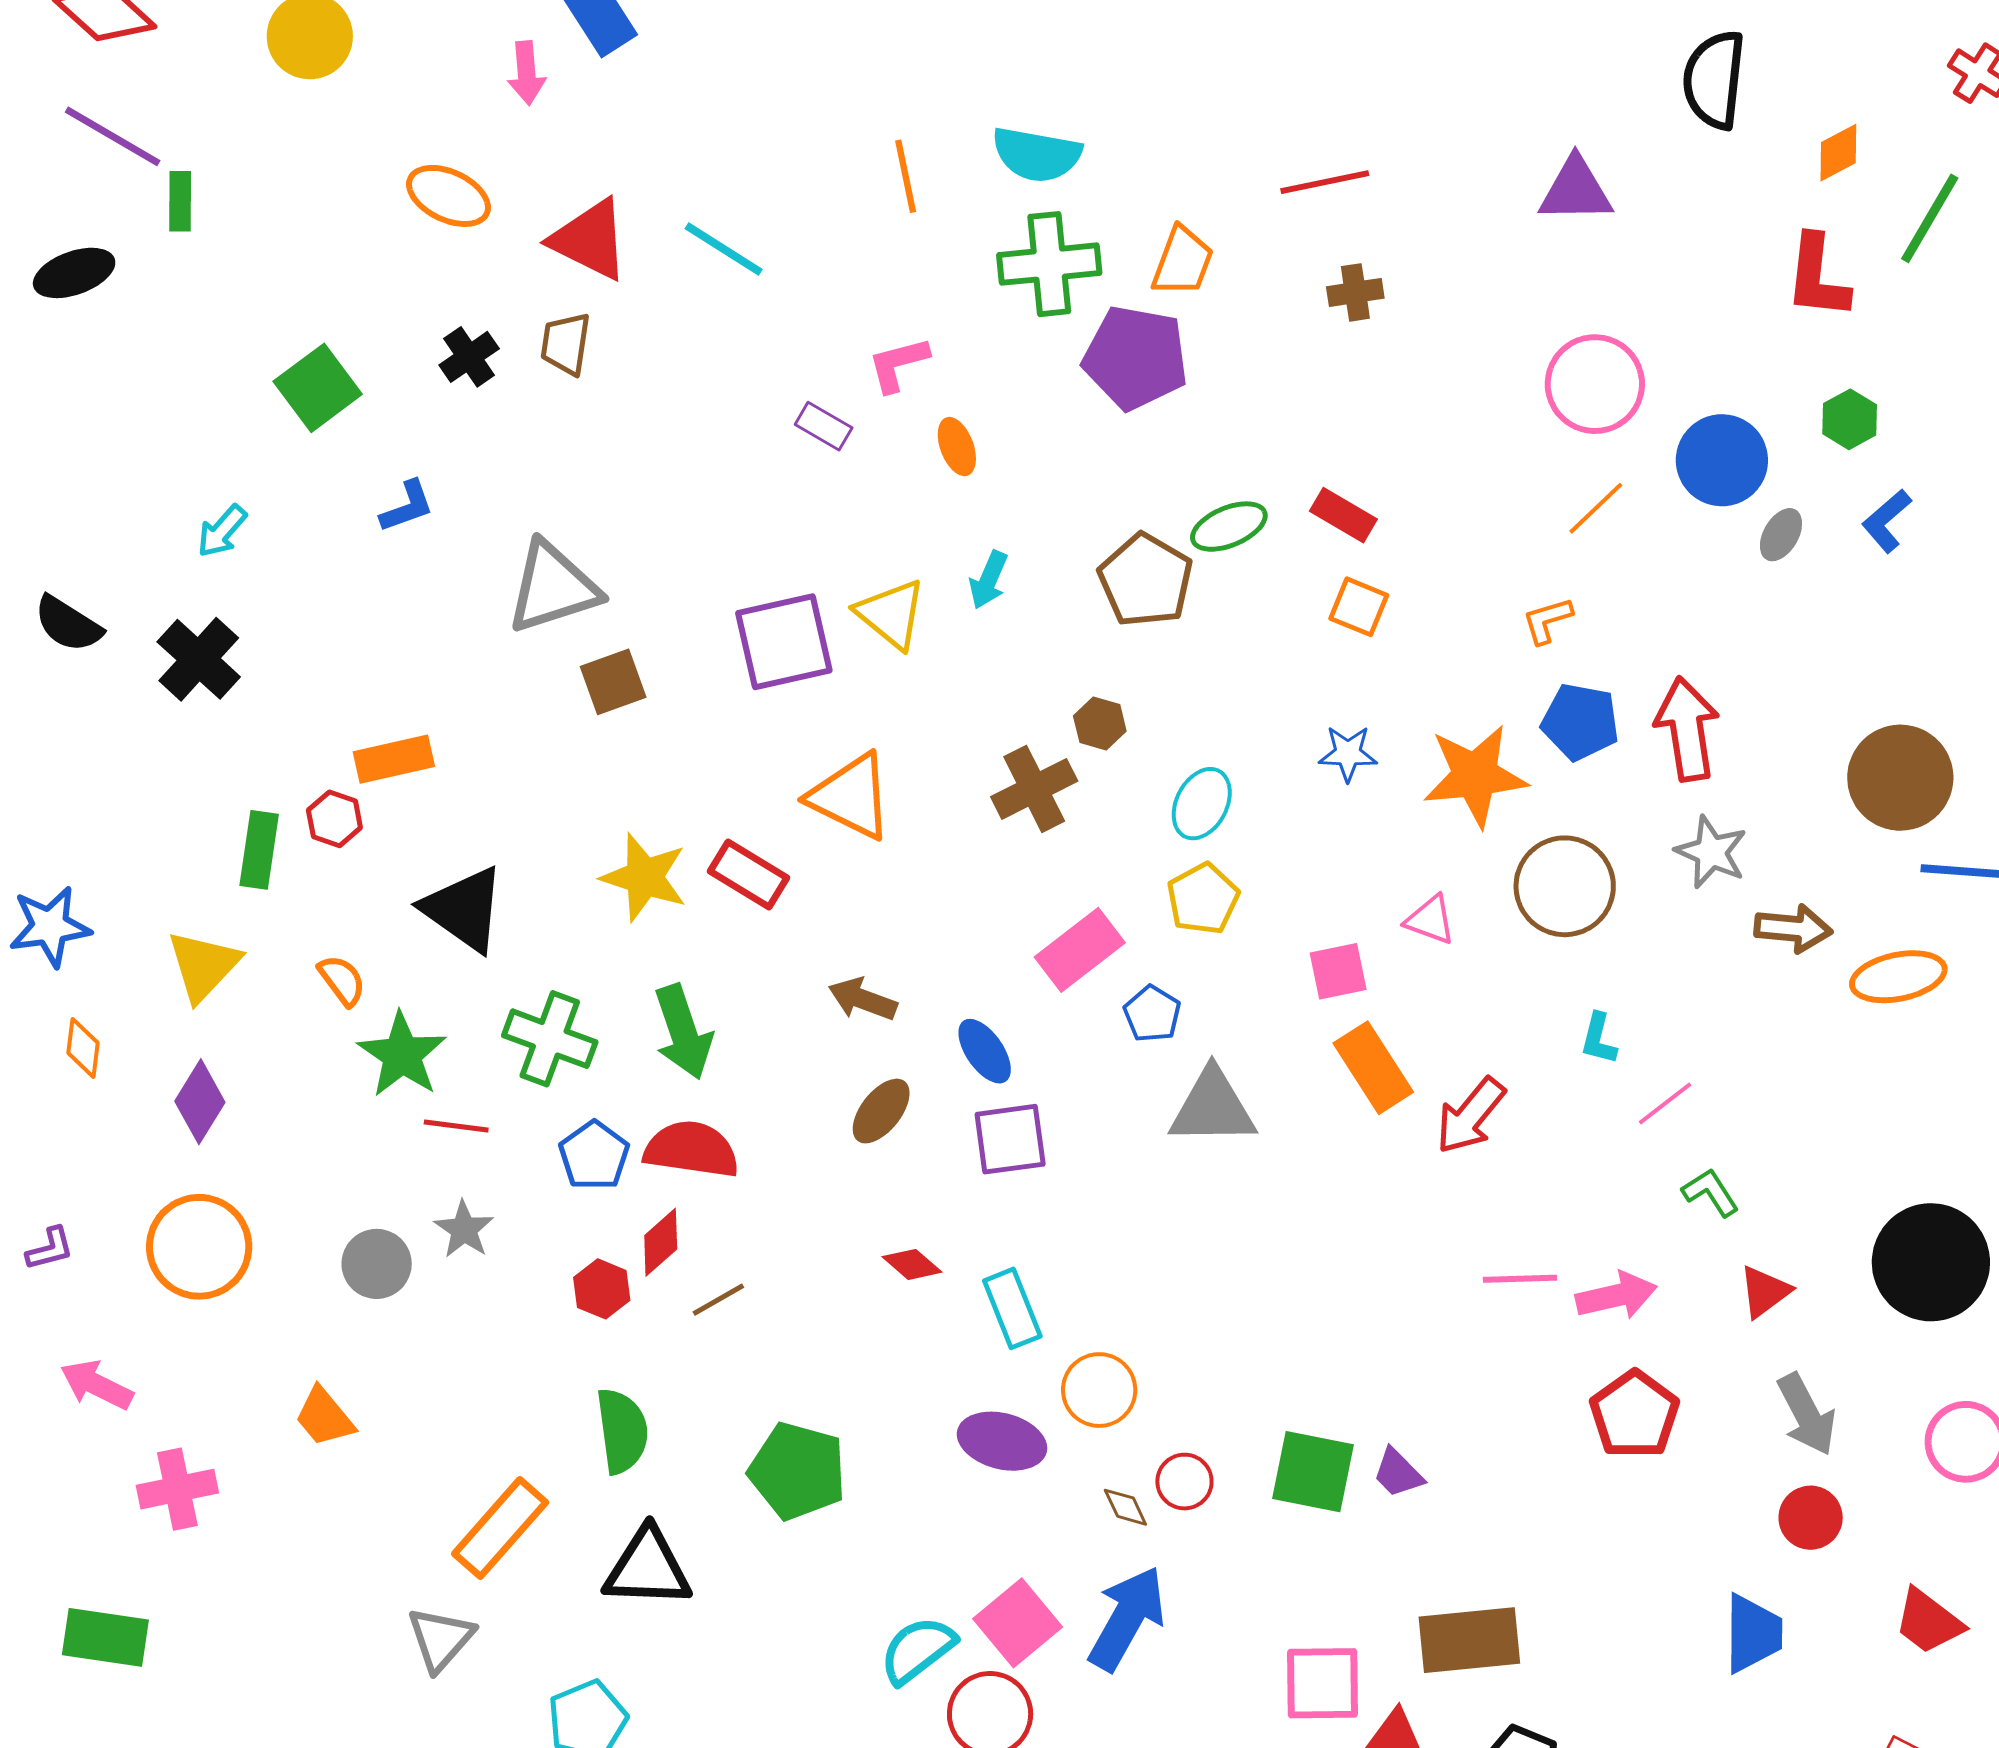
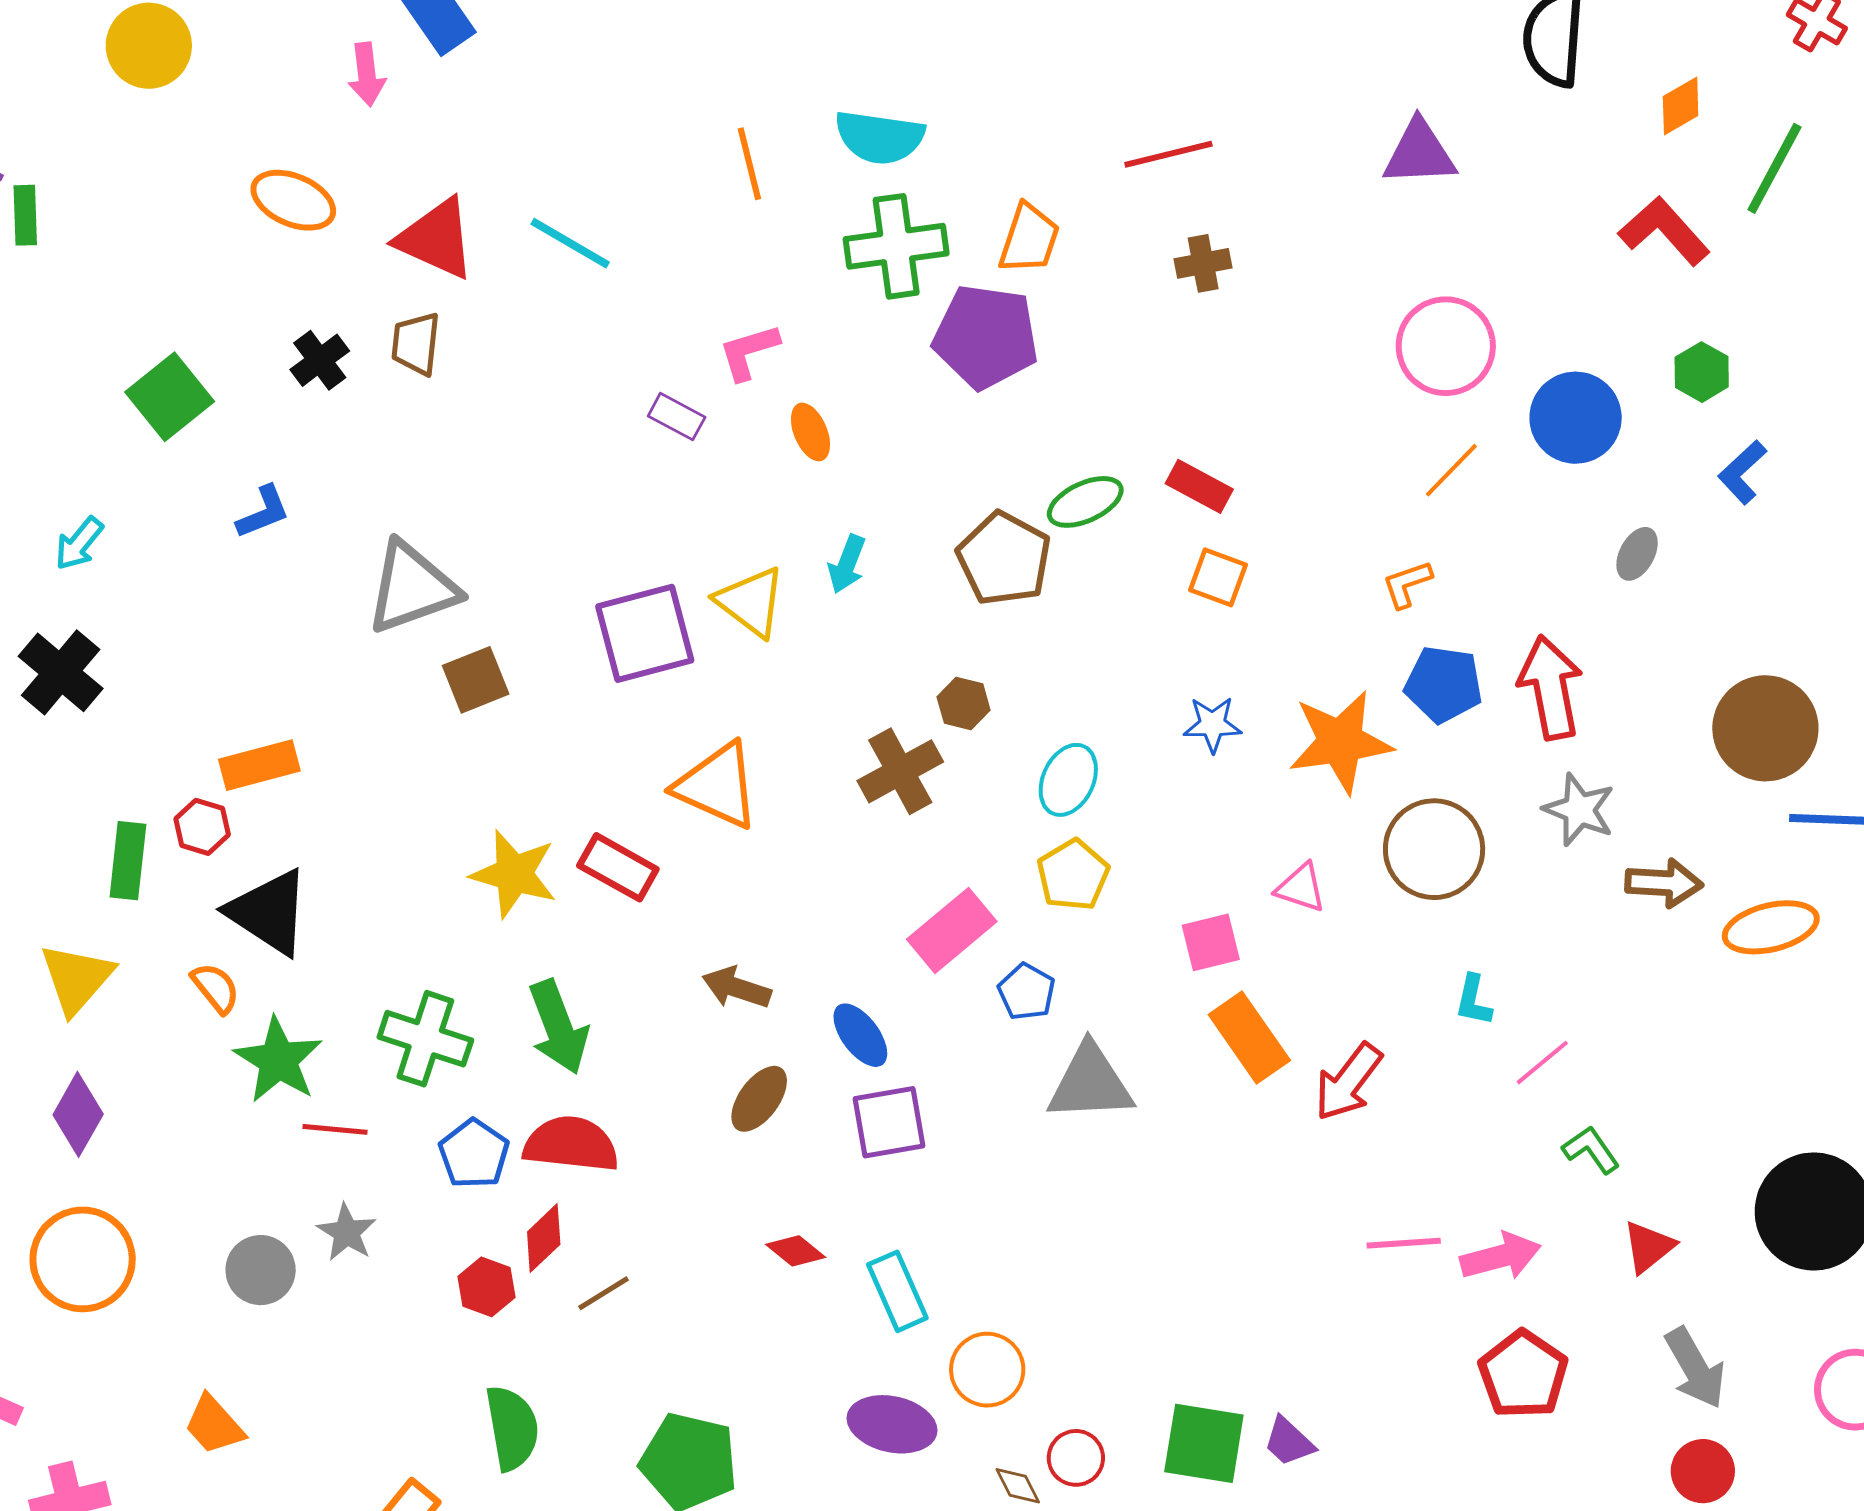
red L-shape: (1817, 277) -> (1664, 231), turned 134
gray ellipse: (1781, 535) -> (1637, 554), moved
black triangle: (464, 909) -> (269, 912), moved

